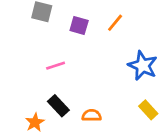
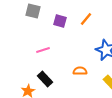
orange semicircle: (92, 115) -> (80, 71), moved

